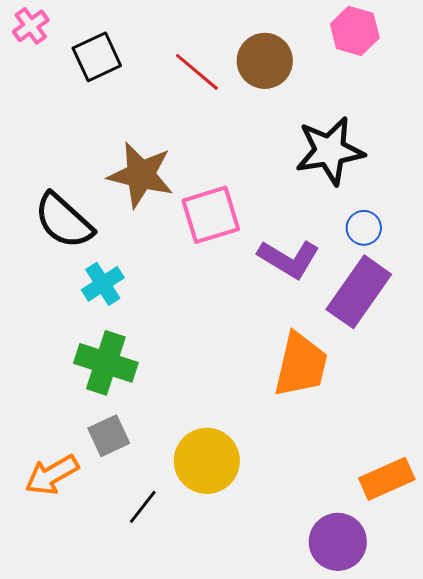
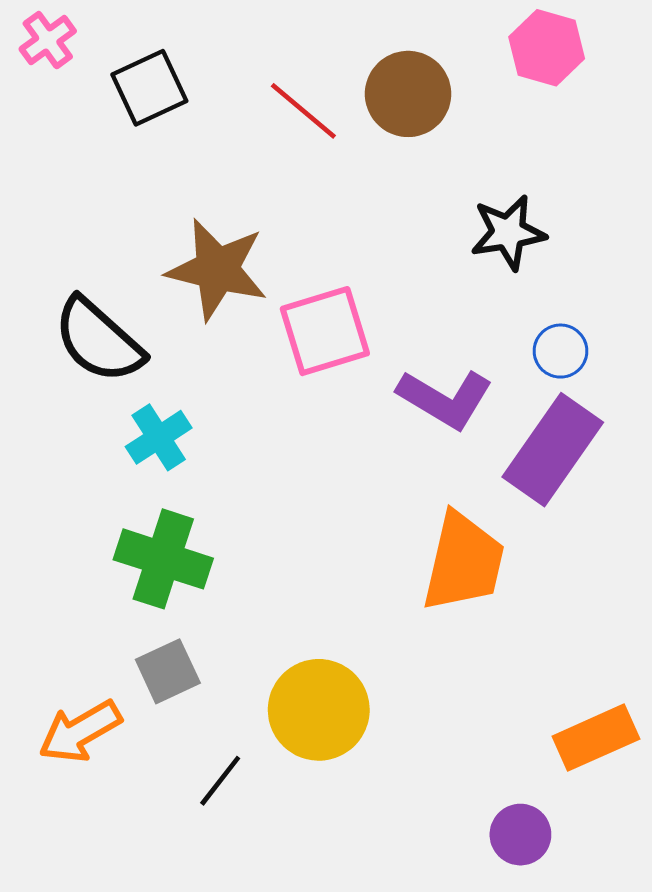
black star: (330, 151) -> (508, 233), size x0.7
purple circle: (338, 542) -> (520, 835), size x0.7

